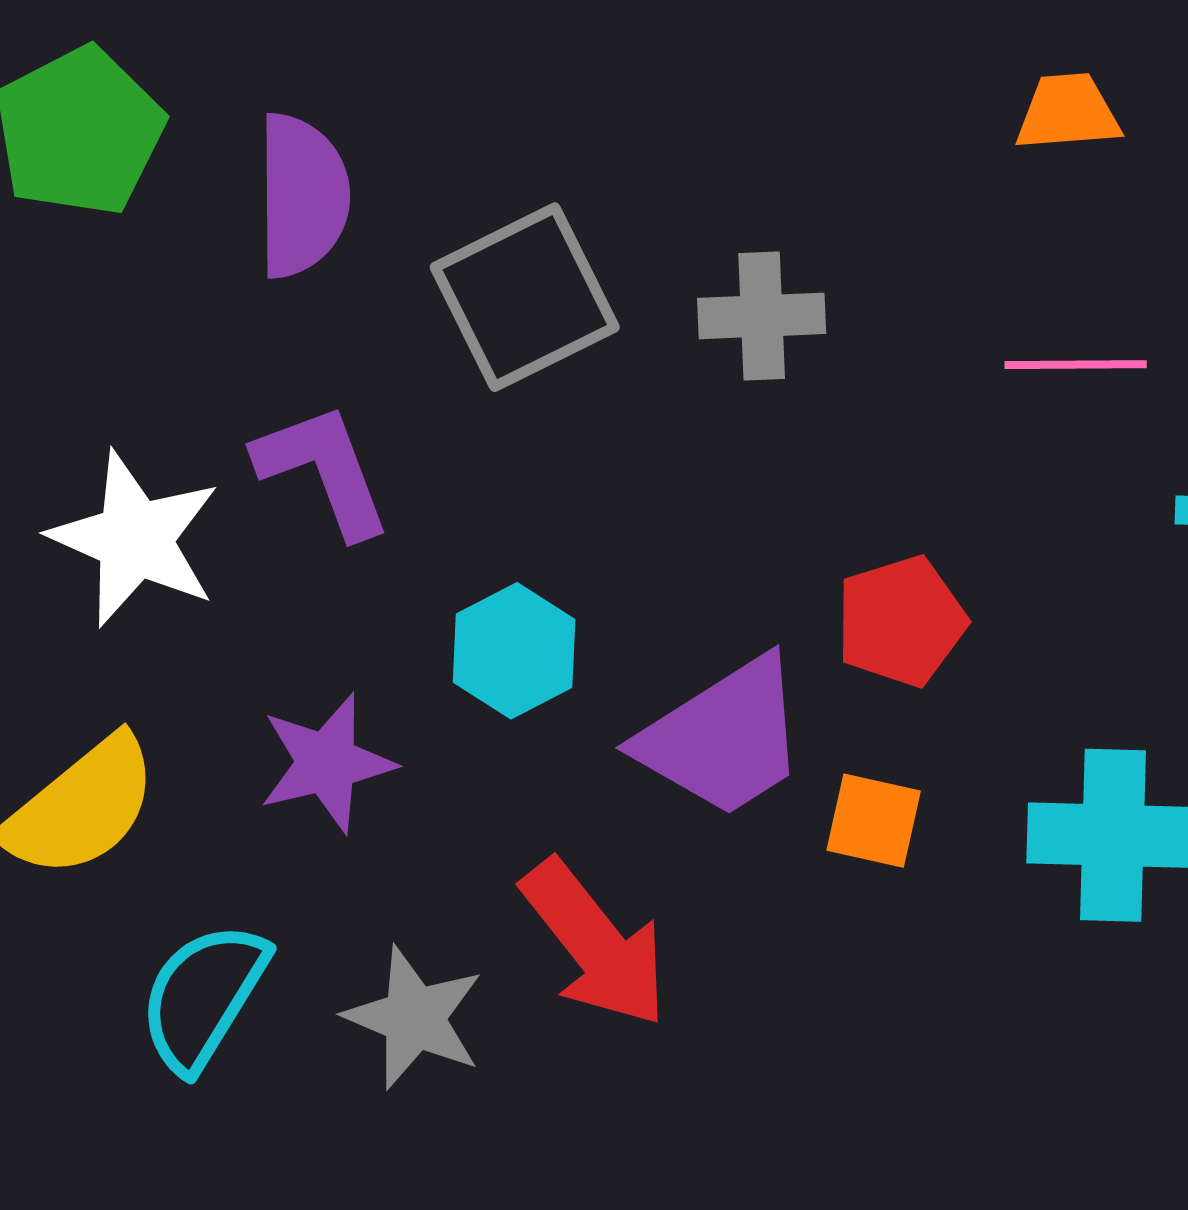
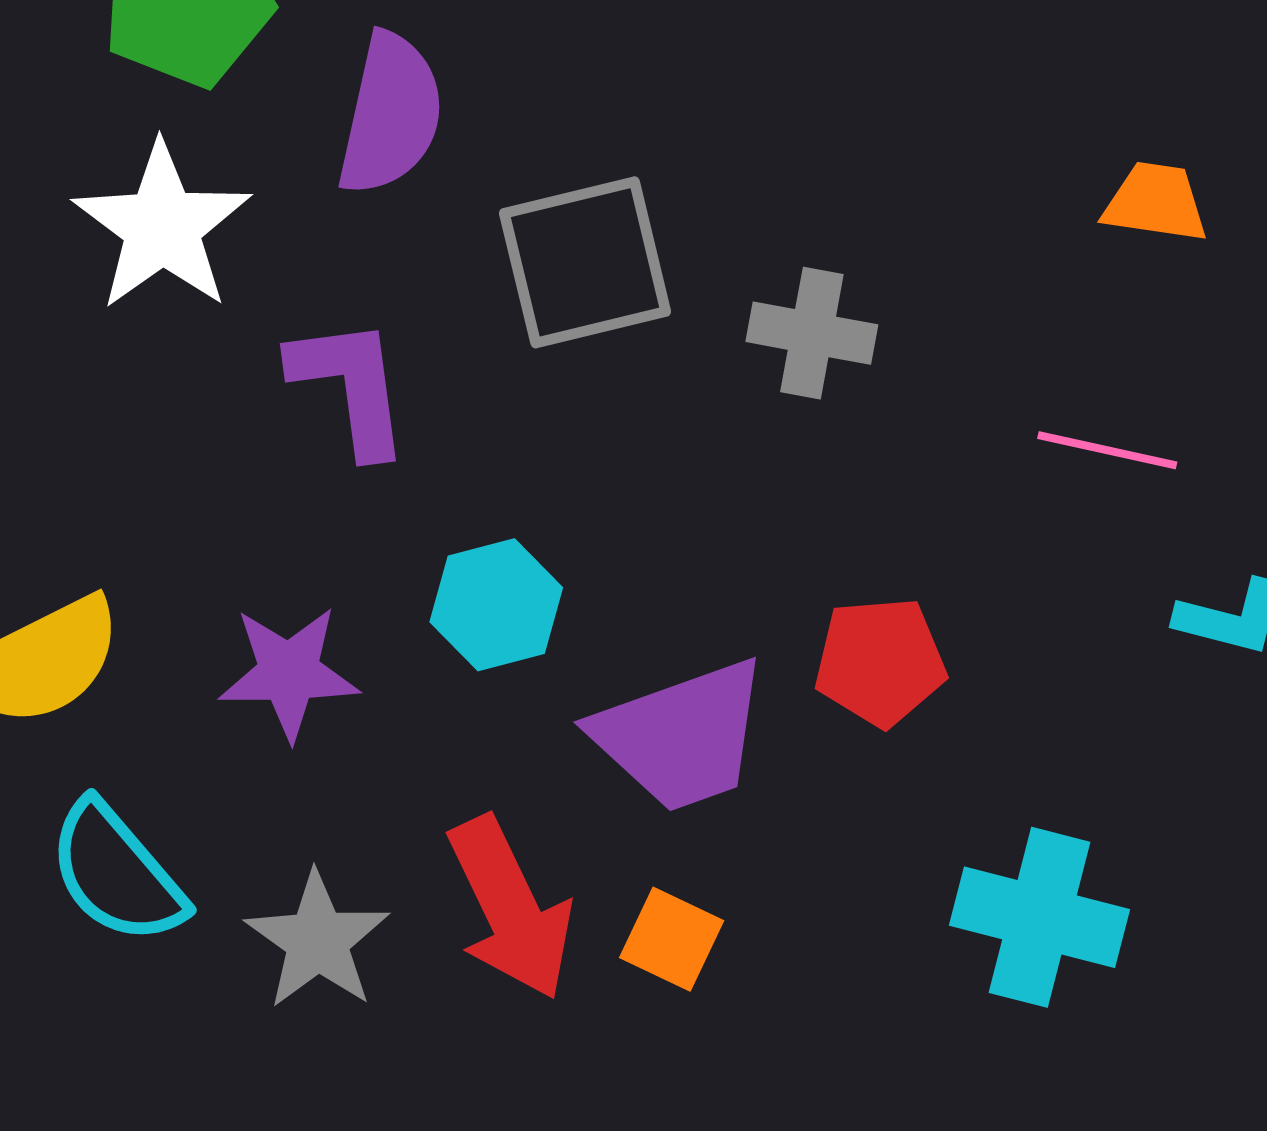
white star: (135, 539) -> (162, 227), moved
orange square: (874, 821) -> (672, 939), moved
cyan semicircle: (203, 997) -> (117, 873), turned -85

